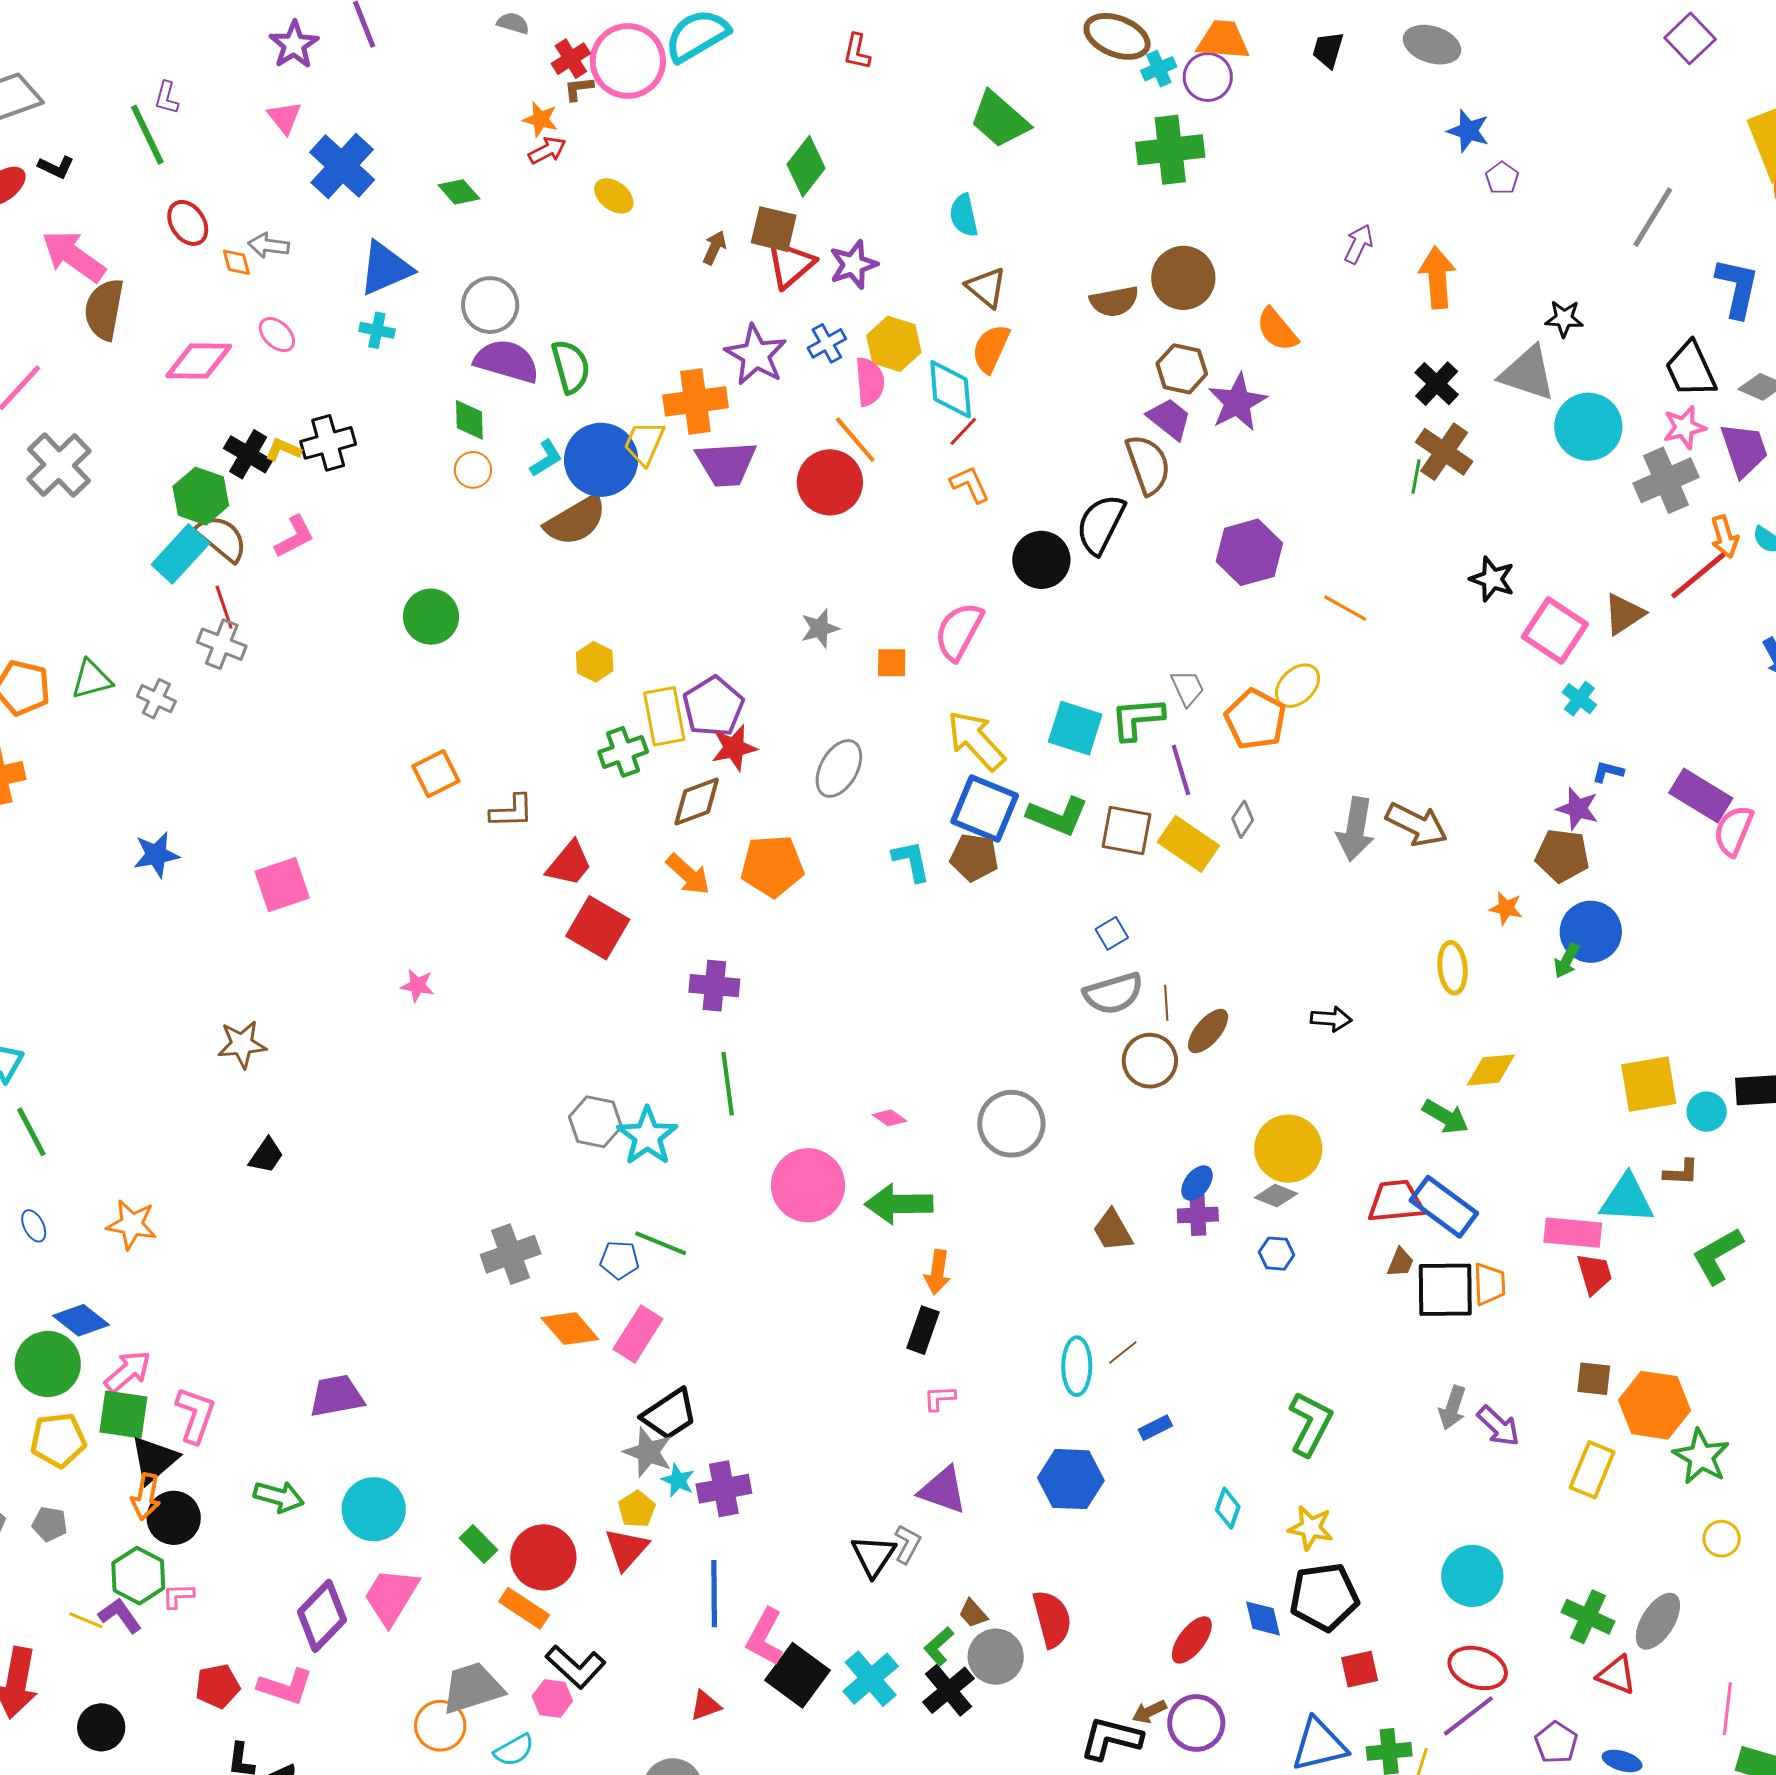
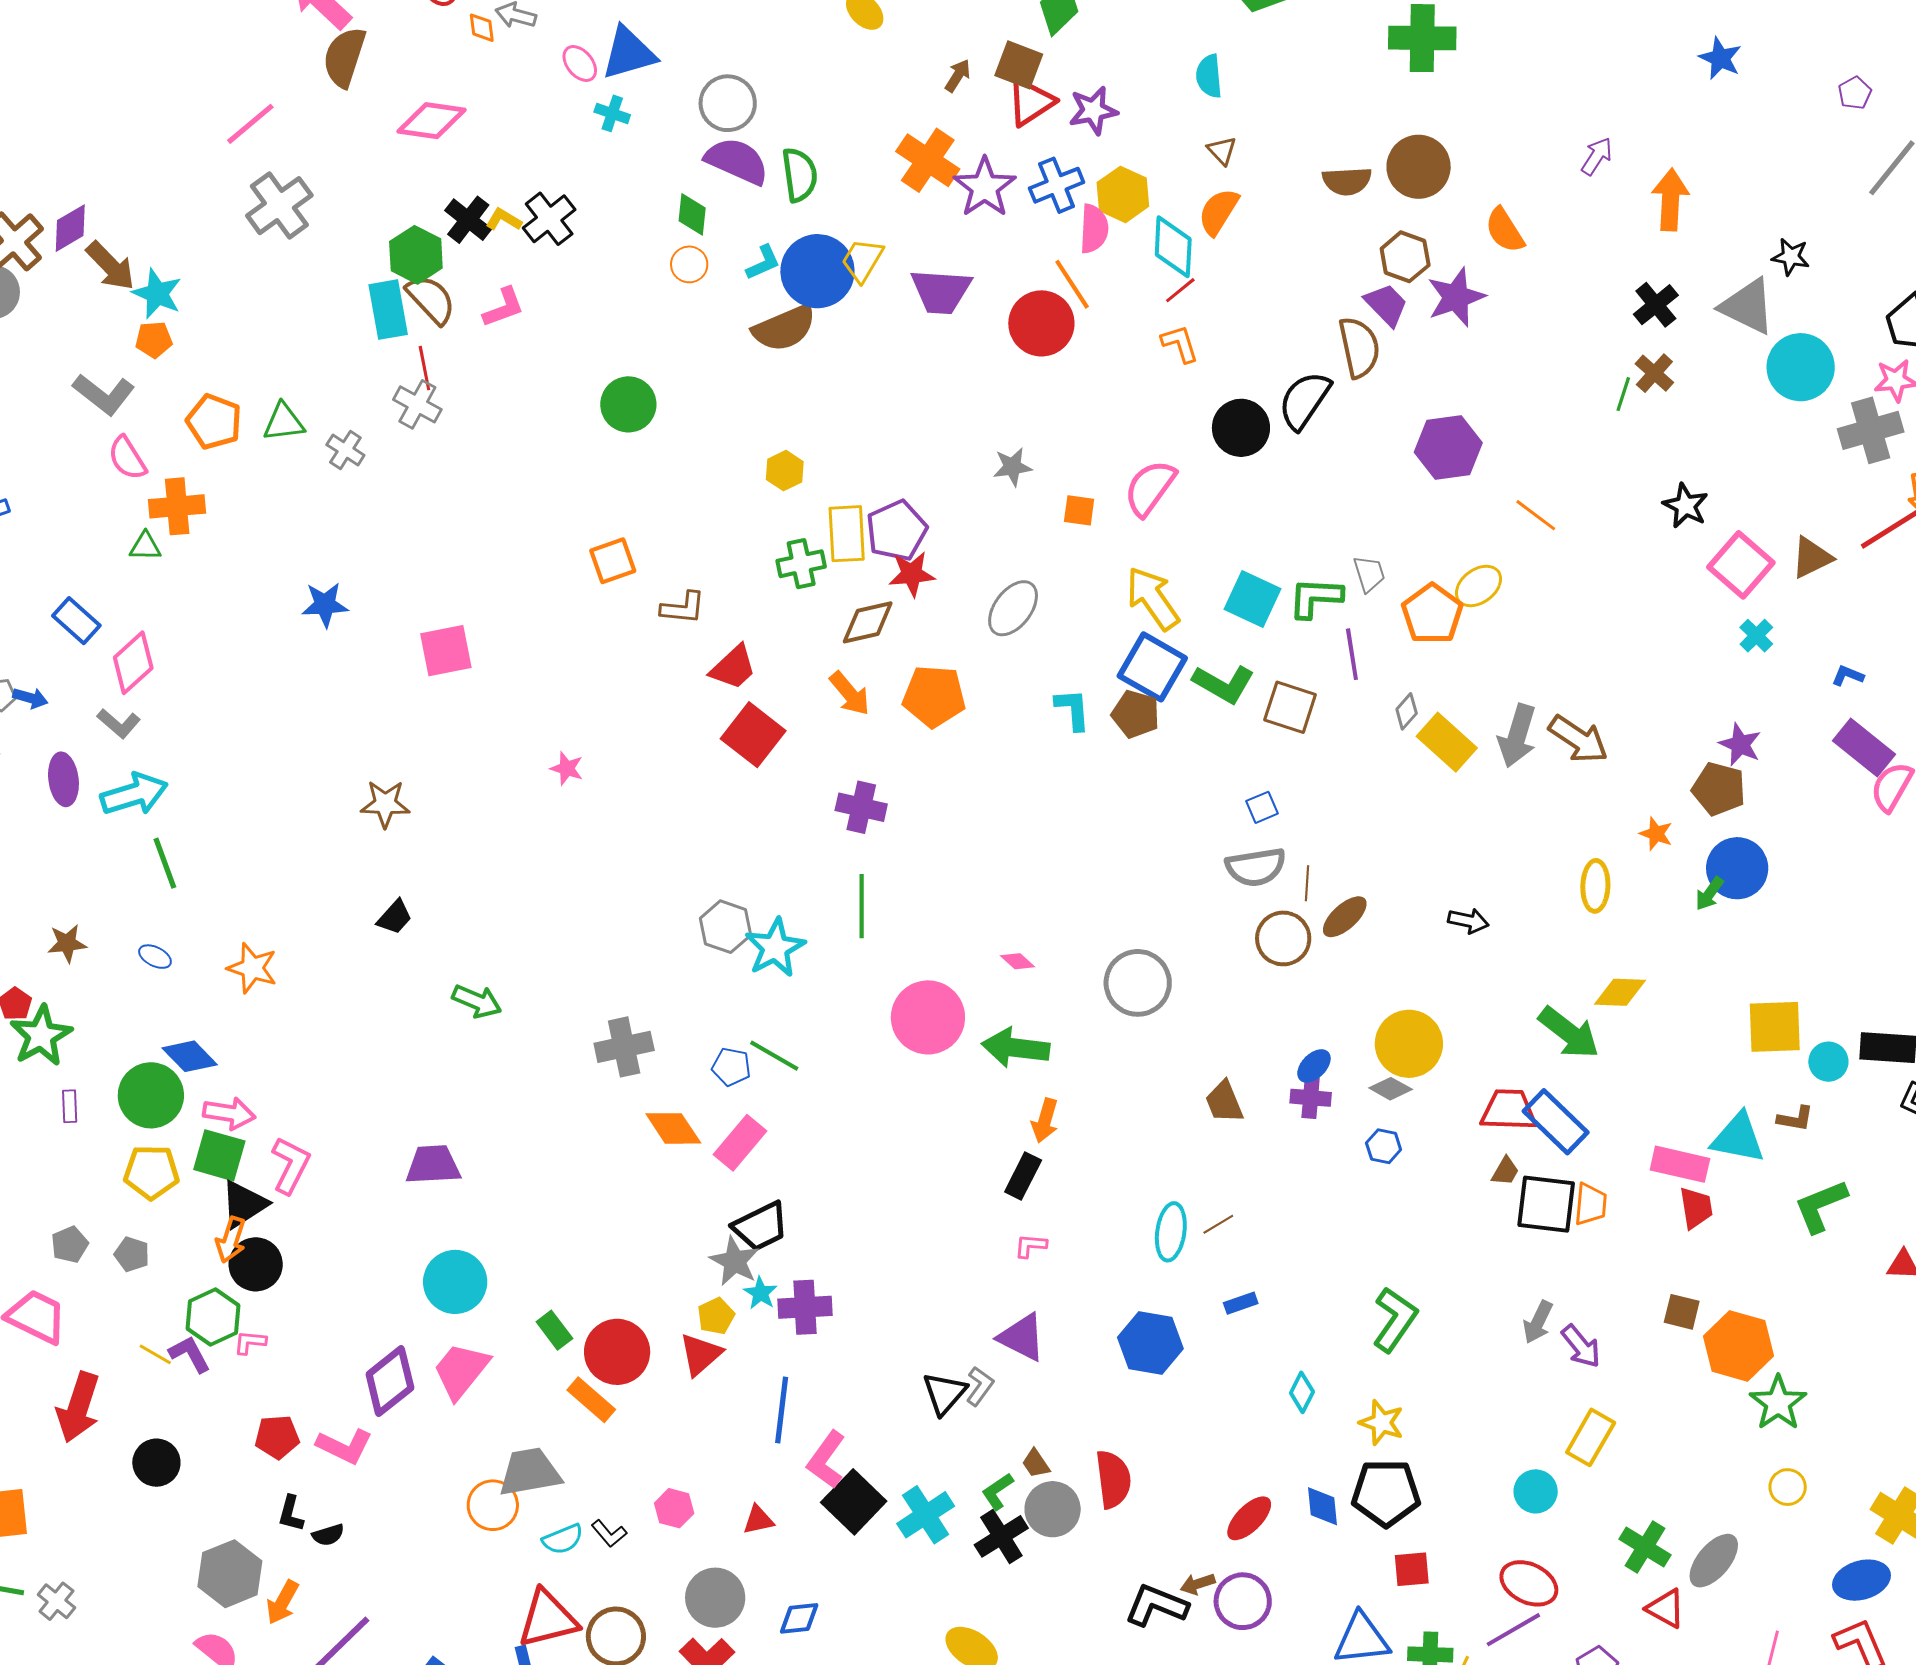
purple pentagon: (1502, 178) -> (1855, 93), moved
brown triangle: (986, 287) -> (1222, 151), size x0.7
pink ellipse: (277, 335) -> (580, 64), moved
blue cross: (827, 343) -> (1057, 185), size x1.4
orange cross: (695, 401) -> (928, 160), moved, turned 34
black cross: (328, 443) -> (549, 219), turned -30
brown cross: (1444, 452) -> (1654, 373), size x0.7
cyan rectangle: (180, 554) -> (388, 310), turned -60
blue L-shape: (1608, 772) -> (1848, 676), moved
yellow rectangle: (1188, 844) -> (1447, 742), moved
green arrow: (1445, 1117) -> (1569, 1033), size x1.4
blue ellipse: (34, 1226) -> (155, 957), turned -44
pink arrow: (128, 1372) -> (229, 1113), turned 42
yellow rectangle: (1592, 1470) -> (1591, 1437), moved
green arrow: (279, 1497) -> (477, 1001), moved
cyan circle: (1472, 1576) -> (1536, 1491), size x0.7
black L-shape: (576, 1667) -> (609, 1533), moved, size x0.6
pink hexagon: (552, 1698) -> (674, 1508), moved

